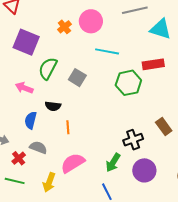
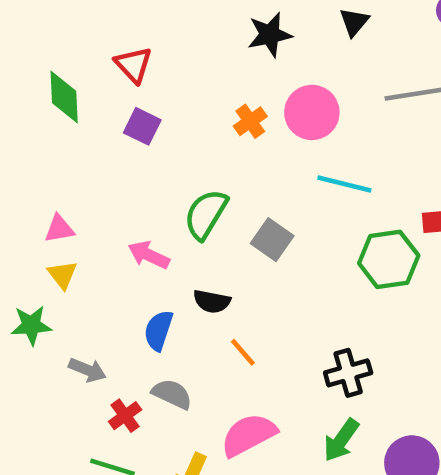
purple square: (26, 42) -> (142, 126), moved, size x0.6
orange line: (68, 127) -> (243, 352), turned -40
black cross: (133, 140) -> (348, 373), moved

